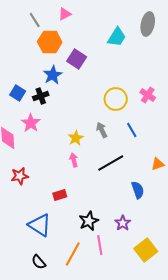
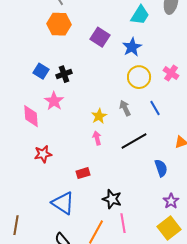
orange hexagon: (50, 42) -> (59, 24), moved
blue star: (53, 75) -> (132, 47), moved
black star: (89, 221) -> (112, 199), turned -30
purple star: (123, 223) -> (171, 201), moved

